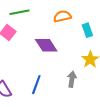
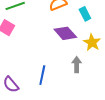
purple diamond: (46, 45) -> (65, 33), moved

